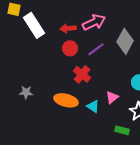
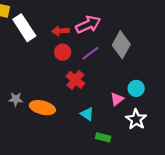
pink triangle: (112, 97) -> (117, 99), moved
orange ellipse: (66, 100) -> (42, 108), moved
green rectangle: (122, 130) -> (103, 137), moved

